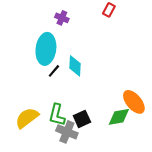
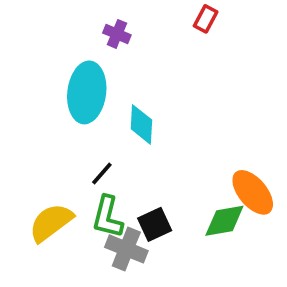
black line: (54, 71) -> (102, 174), moved

